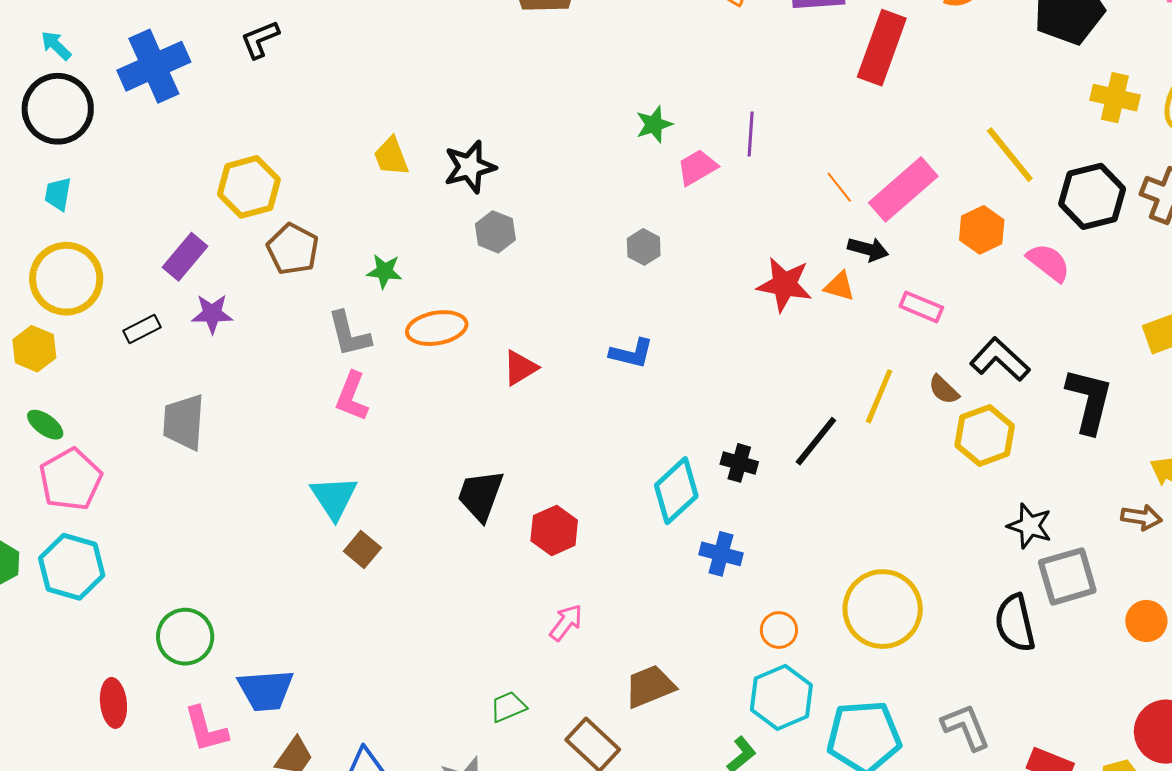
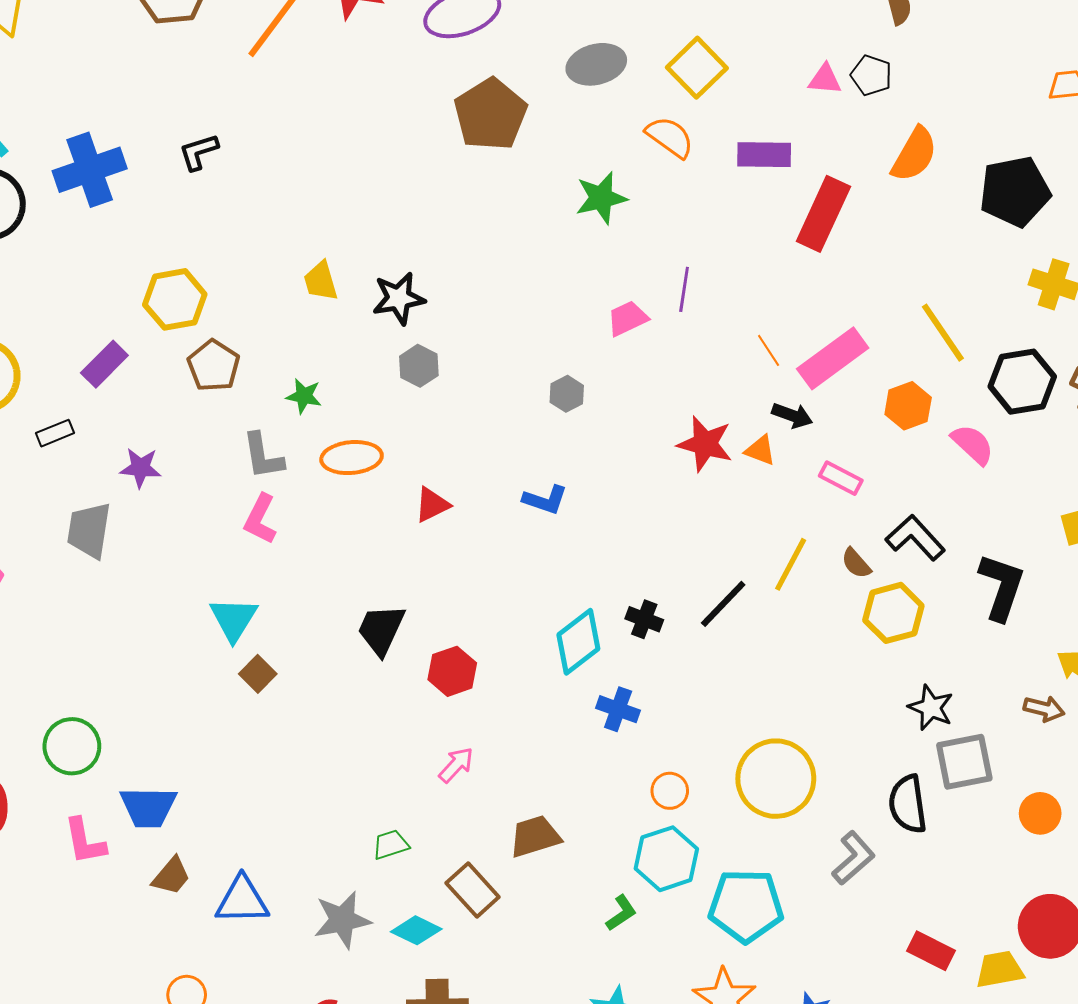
green star: (654, 124) -> (601, 198), moved, size x1.4
purple star: (212, 314) -> (141, 468), moved
gray L-shape: (966, 727) -> (853, 858), moved, turned 66

